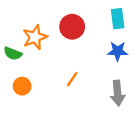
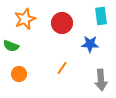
orange star: (35, 37) -> (25, 19), moved
blue star: (118, 51) -> (90, 44), moved

